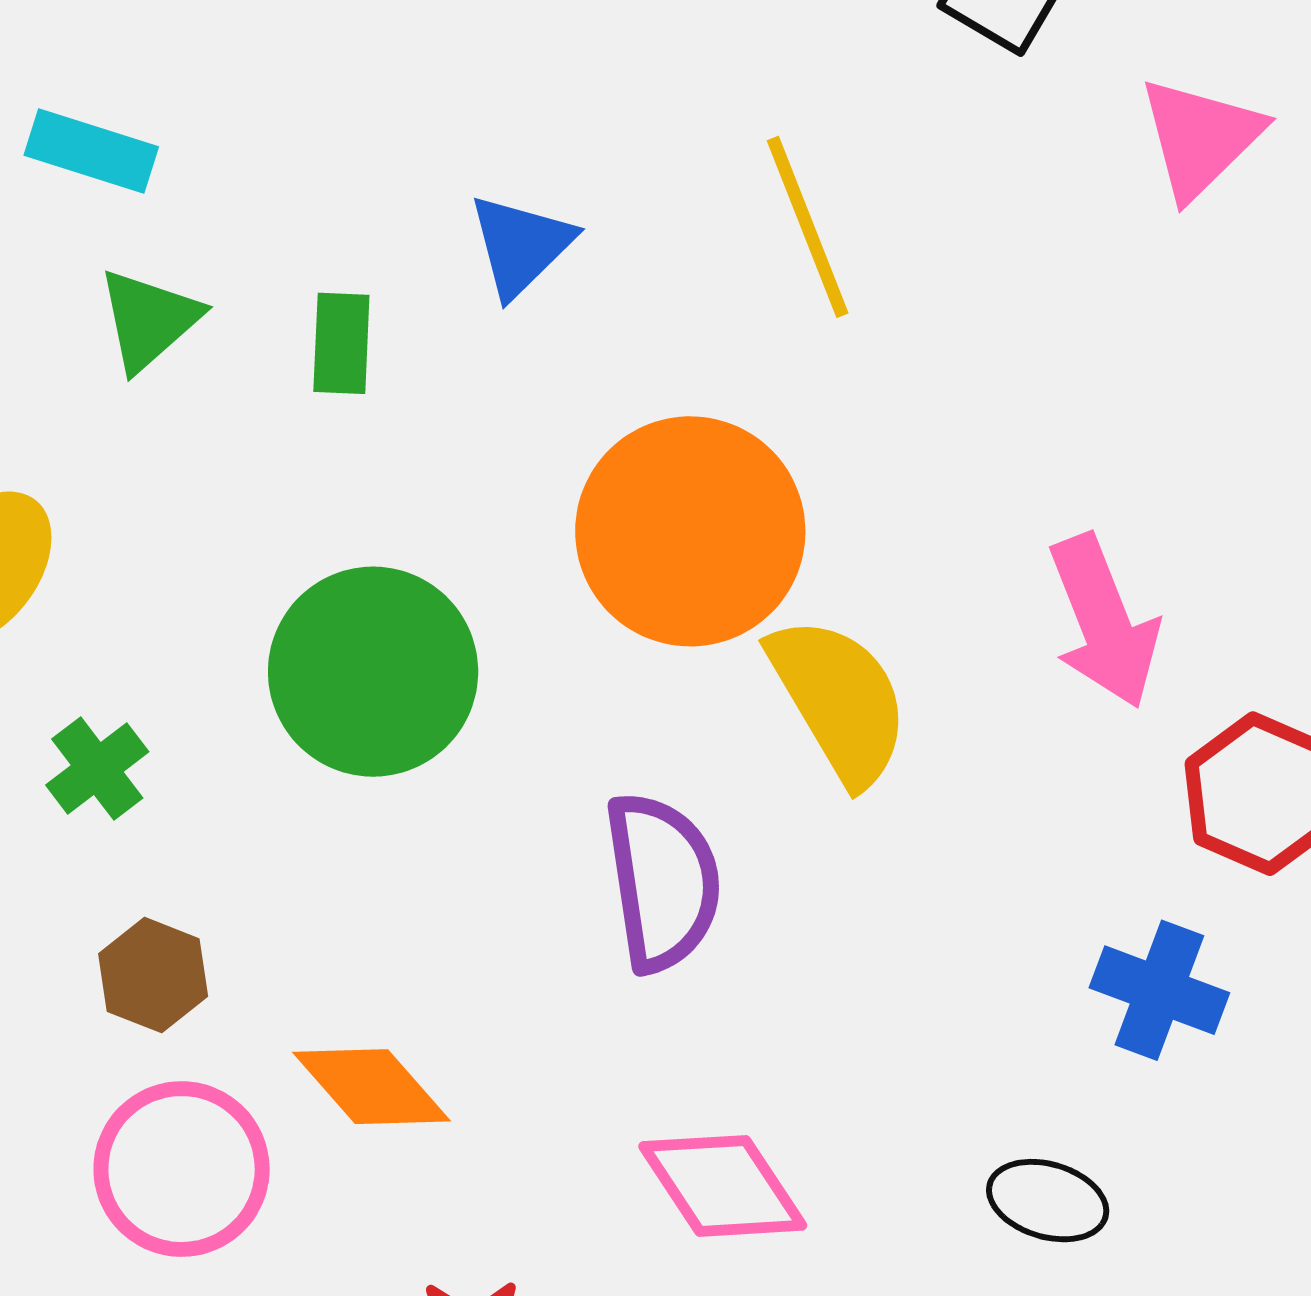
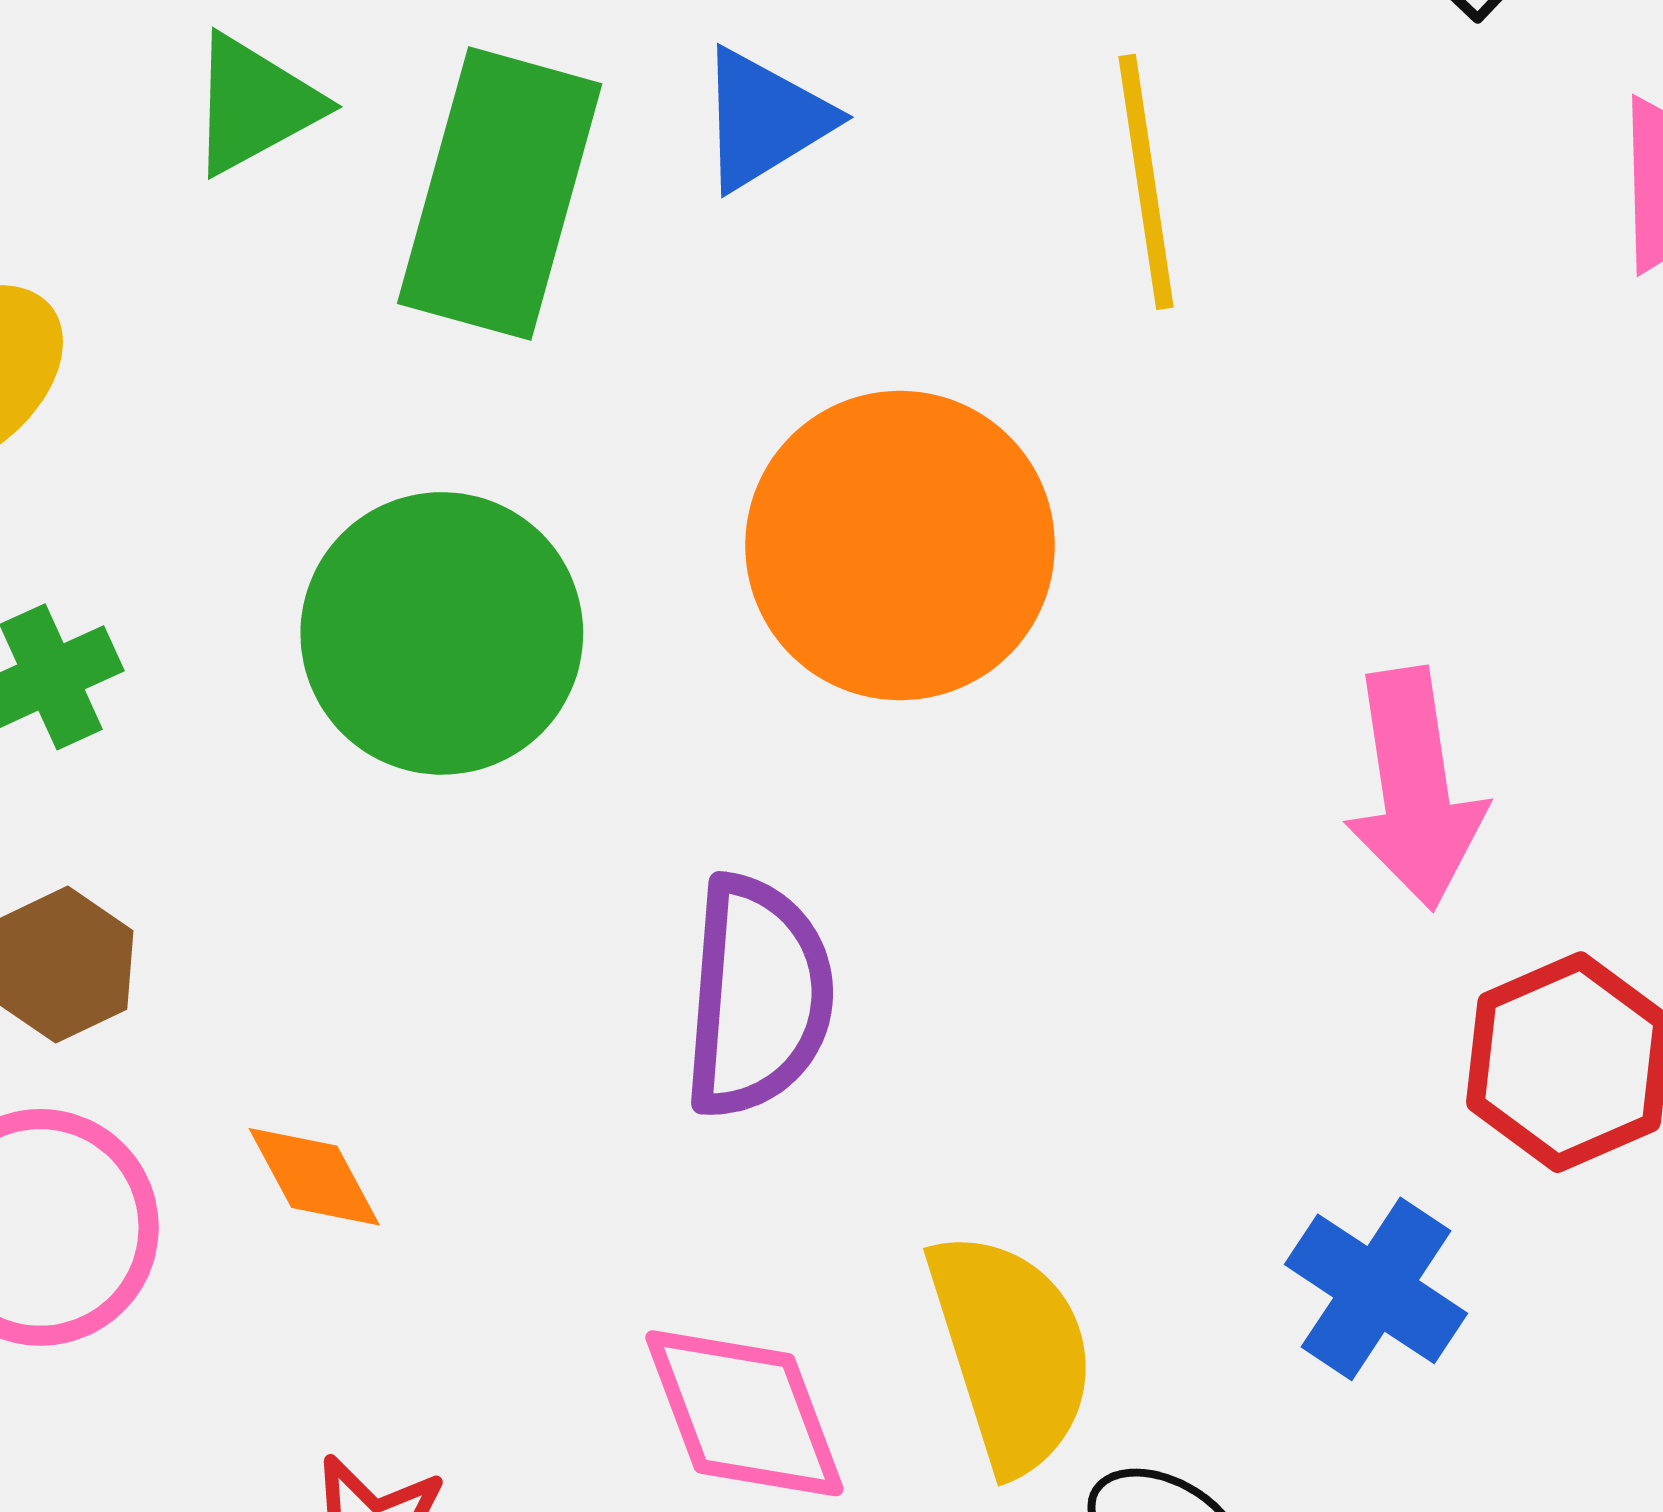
green rectangle: (341, 343) -> (500, 194), size x2.0
yellow semicircle: (839, 700) -> (1011, 1351), moved
orange diamond: (372, 1087) -> (314, 1177), size x0.7

